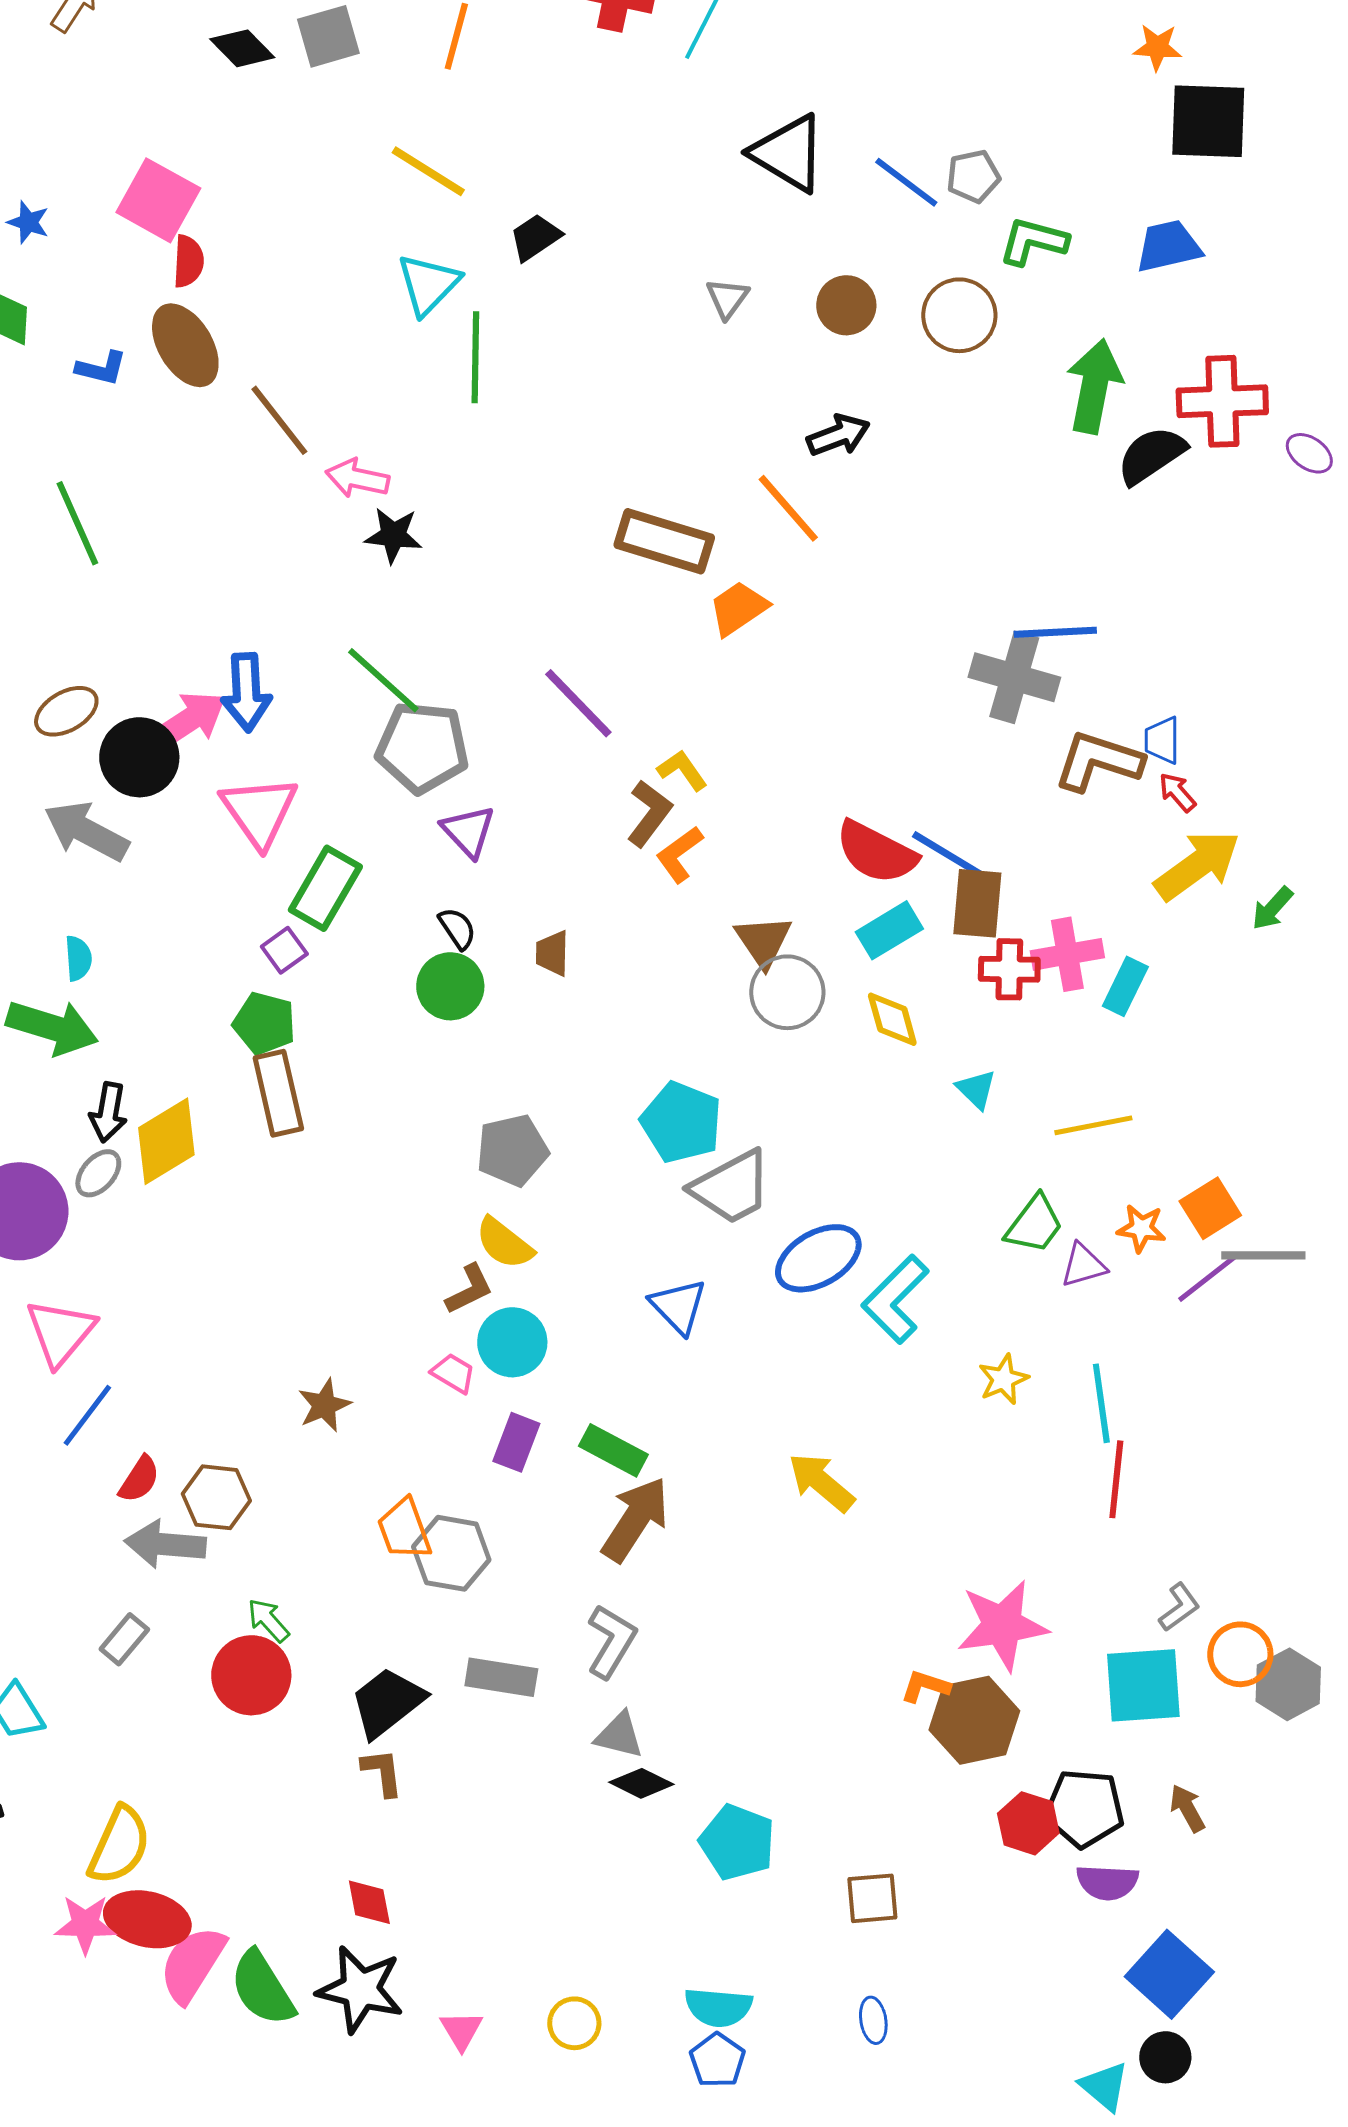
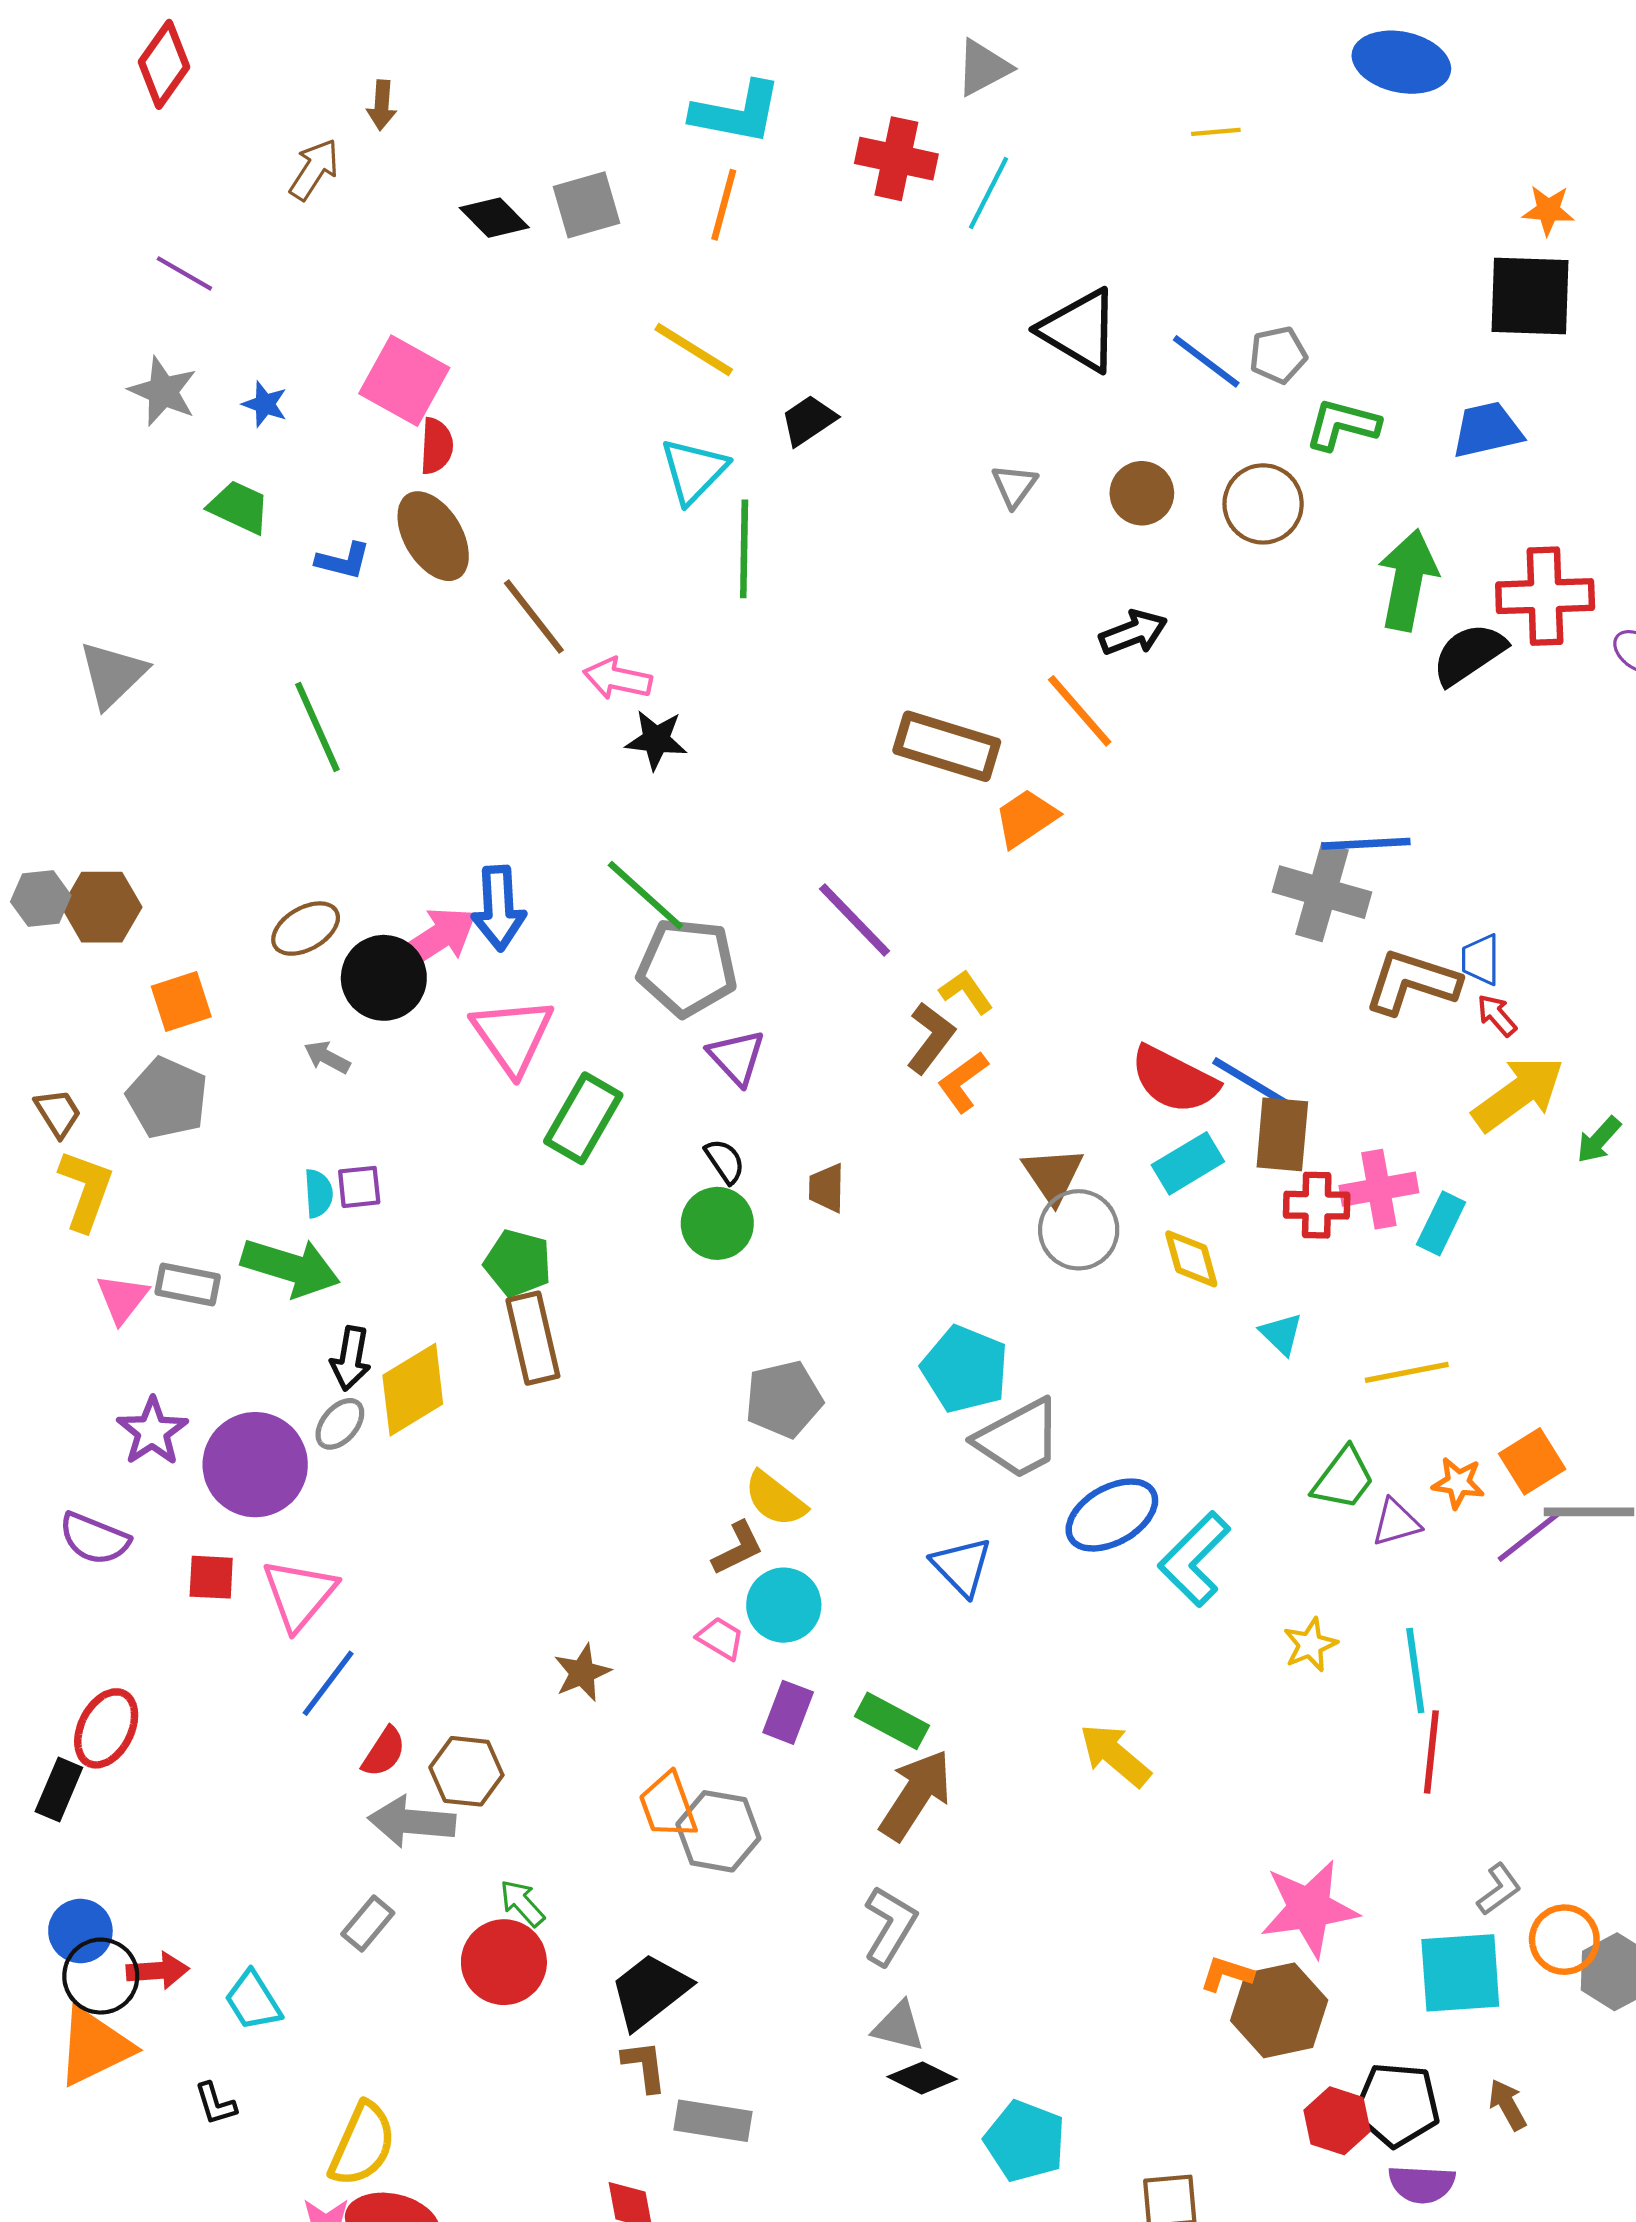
orange star: (1157, 47) -> (1548, 210), moved
gray arrow: (86, 831) -> (327, 1057), size x0.5
purple square: (284, 950) -> (359, 1187), moved, turned 30
gray rectangle: (501, 1677) -> (713, 2121), moved

